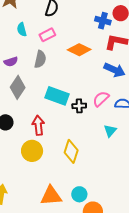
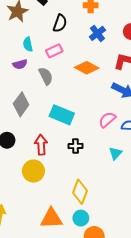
blue cross: (103, 21) -> (97, 33), moved, turned 35
gray semicircle: (40, 59) -> (46, 76), turned -42
purple semicircle: (11, 62) -> (20, 64), moved
black cross: (79, 106) -> (75, 146), moved
yellow diamond: (71, 151) -> (80, 192), moved

